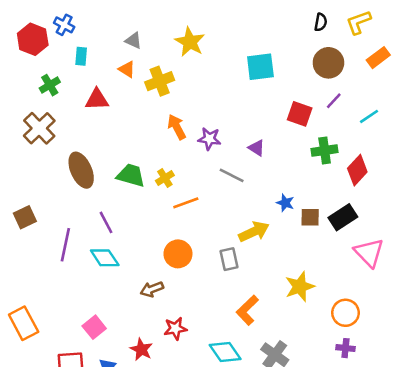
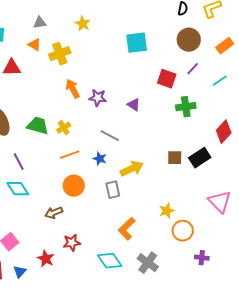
gray triangle: (133, 41) -> (40, 23), turned -32
yellow star: (190, 42) -> (83, 24), size x0.7
orange rectangle: (378, 58) -> (225, 46), moved
red diamond: (357, 170) -> (224, 132), moved
gray line: (232, 175) -> (110, 136), moved
orange line: (186, 203) -> (70, 155), moved
blue star: (285, 203) -> (100, 159), moved
pink triangle: (369, 253) -> (220, 202), moved
yellow star: (300, 287) -> (167, 211), size x0.7
orange circle: (345, 313) -> (183, 231), moved

